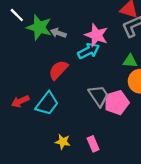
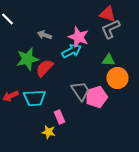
green star: (39, 27) -> (28, 59), moved, turned -30
cyan trapezoid: (47, 104) -> (34, 98), turned 50
pink rectangle: (93, 144) -> (60, 117), moved

